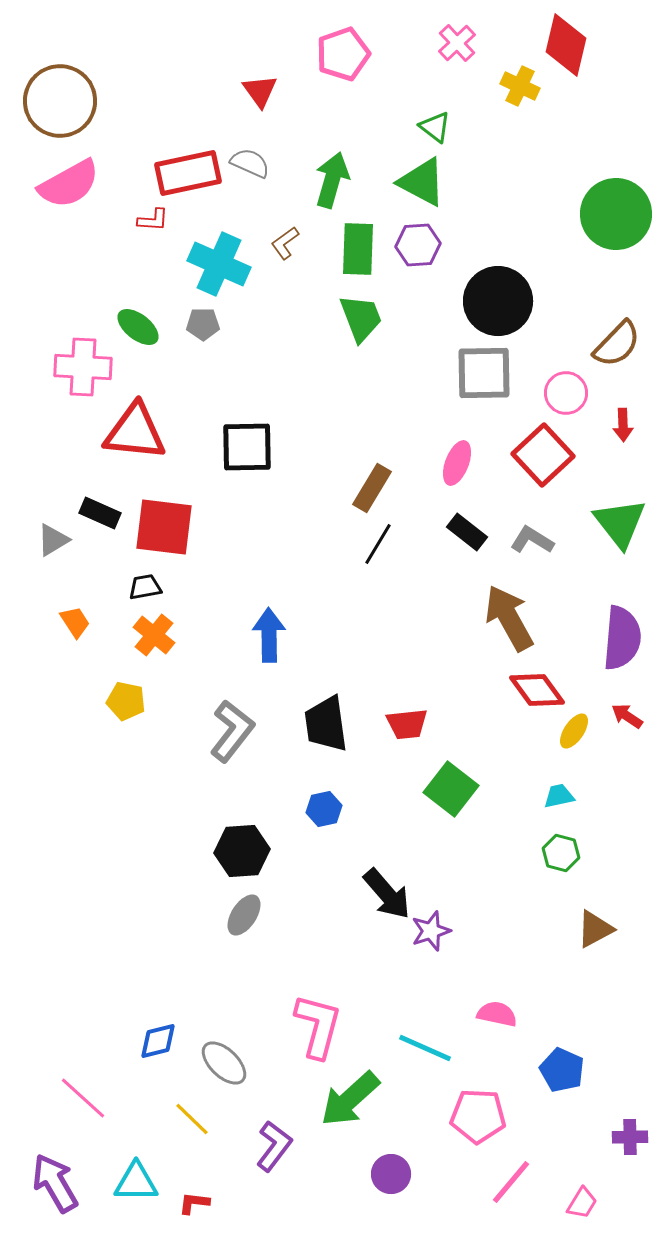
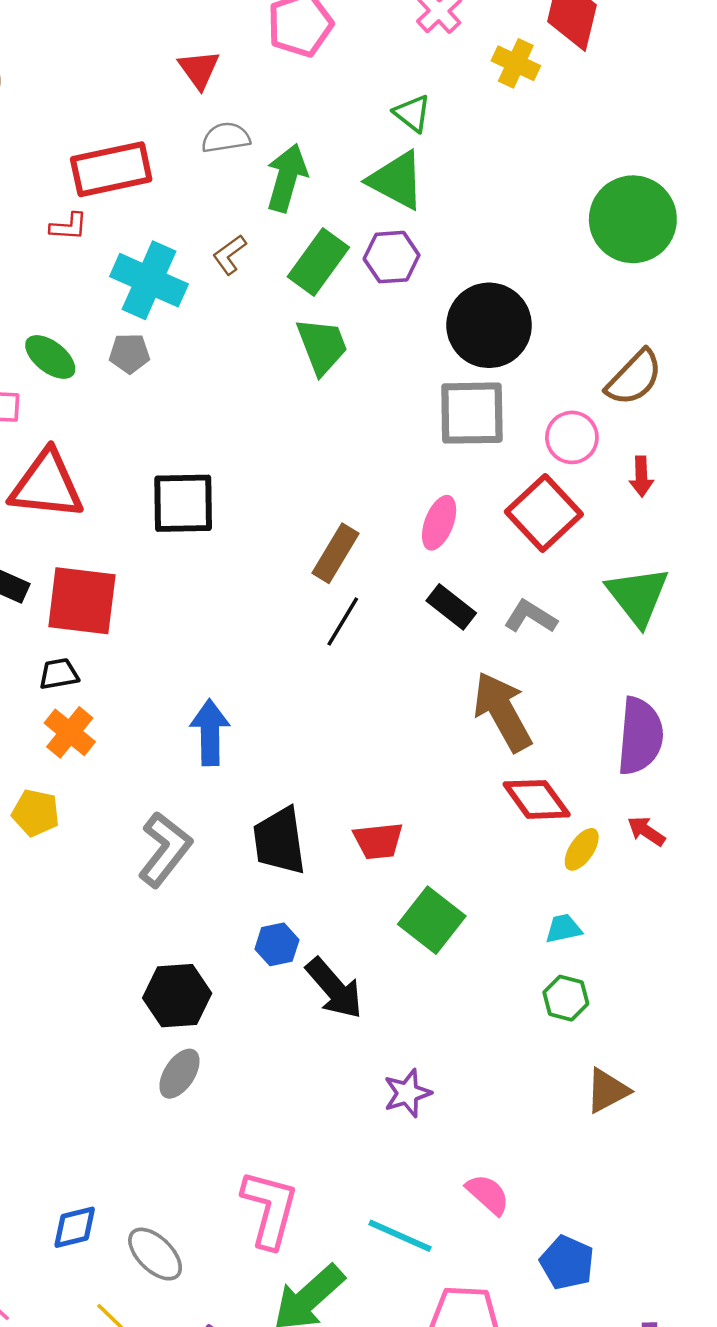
gray semicircle: (250, 163) -> (226, 138), moved, turned -33
green rectangle: (358, 249) -> (318, 262), turned 34
black arrow: (387, 894) -> (334, 988), moved
pink semicircle: (497, 1014) -> (488, 1194), turned 30

